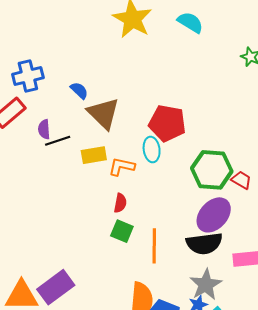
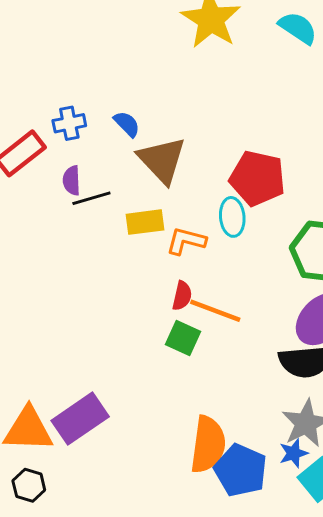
blue cross: (28, 76) -> (69, 123), moved, size x0.7
orange line: (154, 246) -> (215, 311), moved, turned -72

